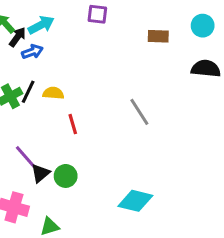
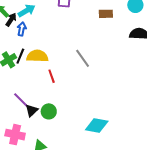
blue arrow: (32, 52) -> (22, 29), turned -56
yellow semicircle: (53, 93) -> (37, 56), size x1.5
gray line: (139, 112) -> (83, 58), moved

